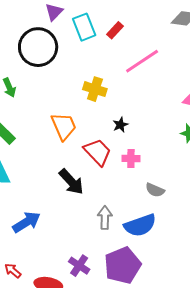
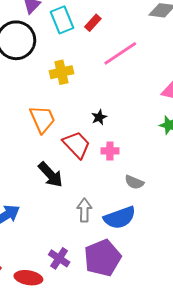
yellow cross: (95, 89) -> (61, 72), moved, turned -30

